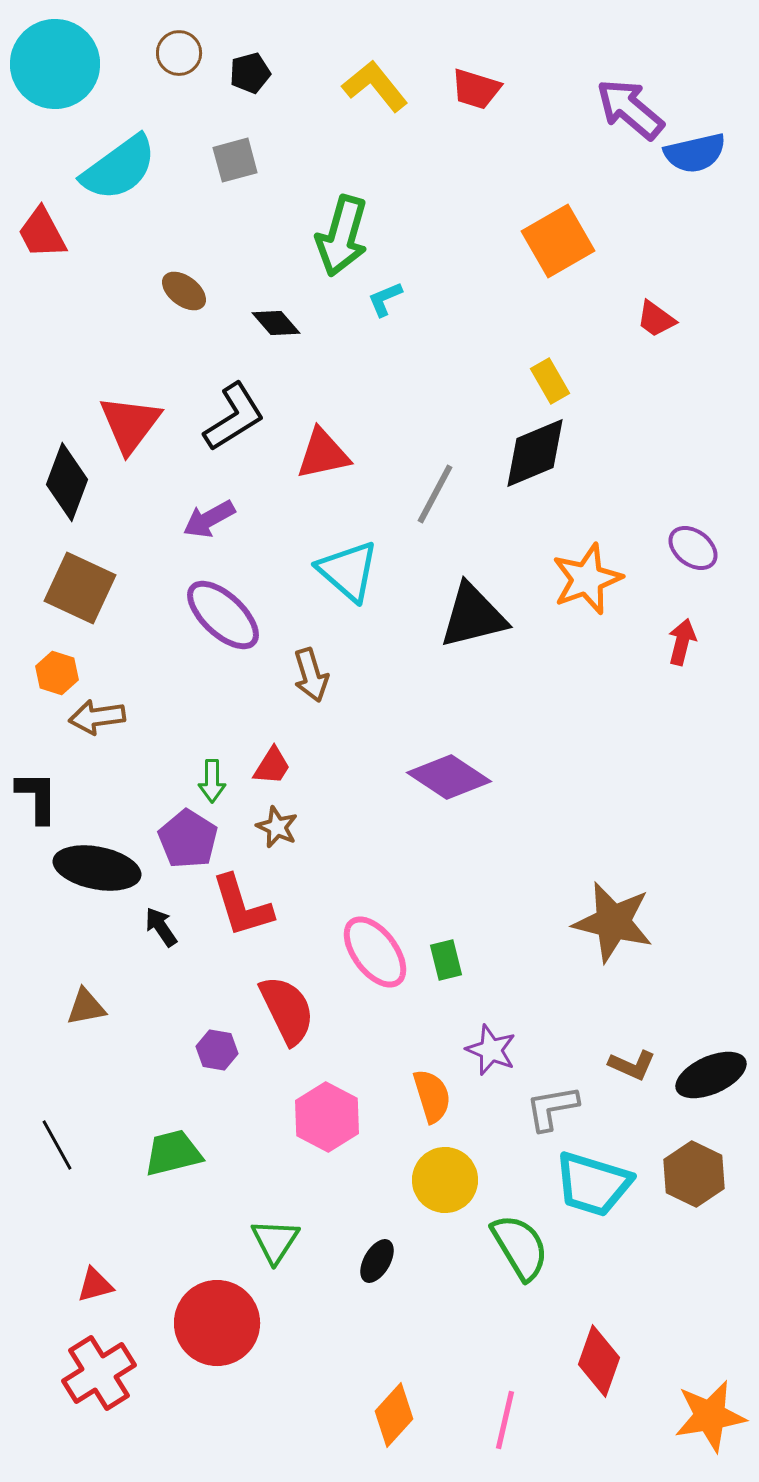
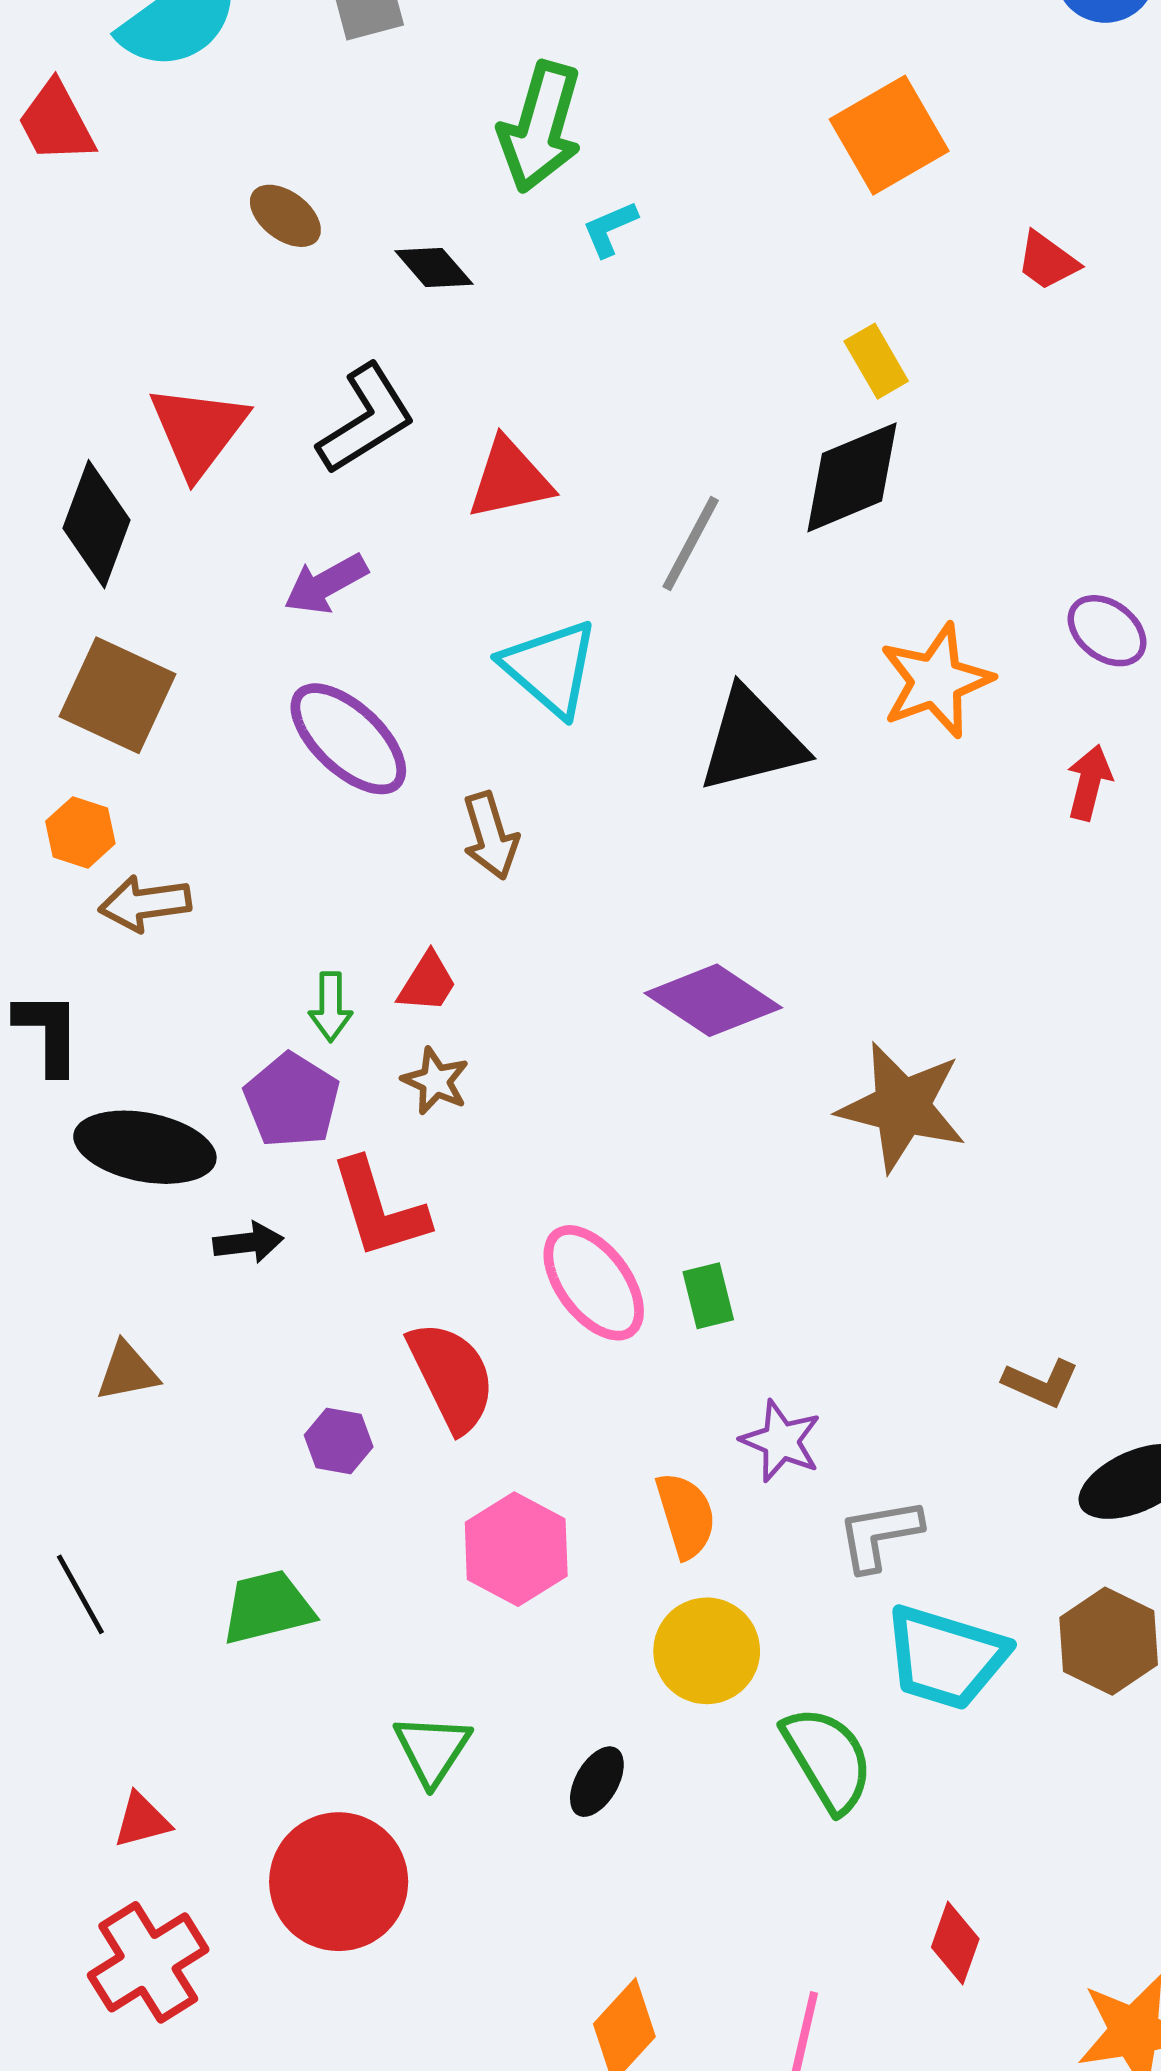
brown star: (613, 922) -> (902, 1107), moved
black arrow: (161, 927) -> (248, 1242), turned 117
brown L-shape: (632, 1065) -> (1041, 1383), moved
red diamond: (599, 1361) -> (955, 1943), size x0.7

